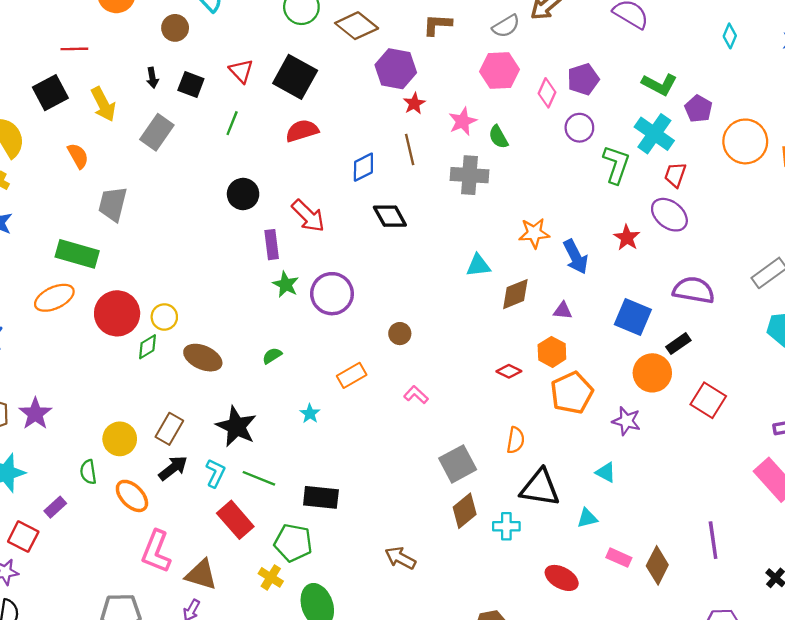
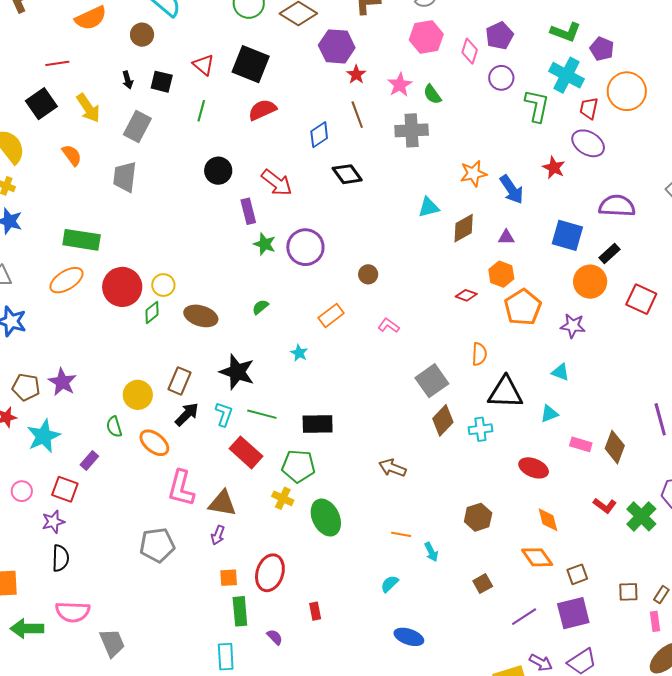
orange circle: (745, 141) -> (627, 91), moved
gray trapezoid: (113, 204) -> (125, 177), moved

